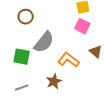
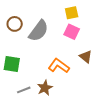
gray semicircle: (44, 42) -> (39, 31), moved
gray line: (22, 88) -> (24, 90), moved

